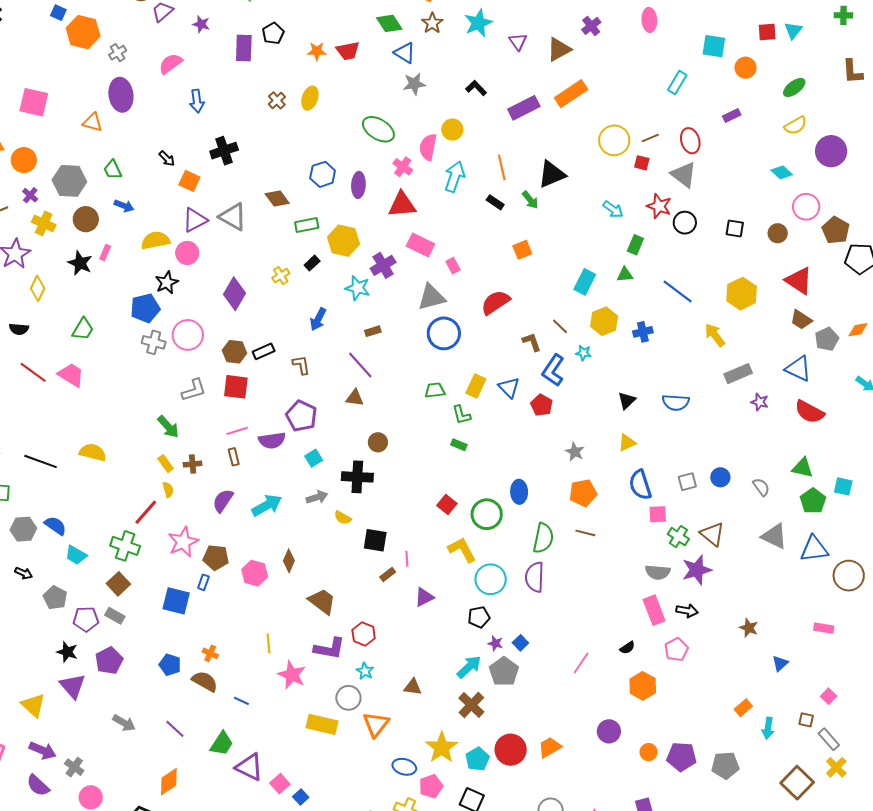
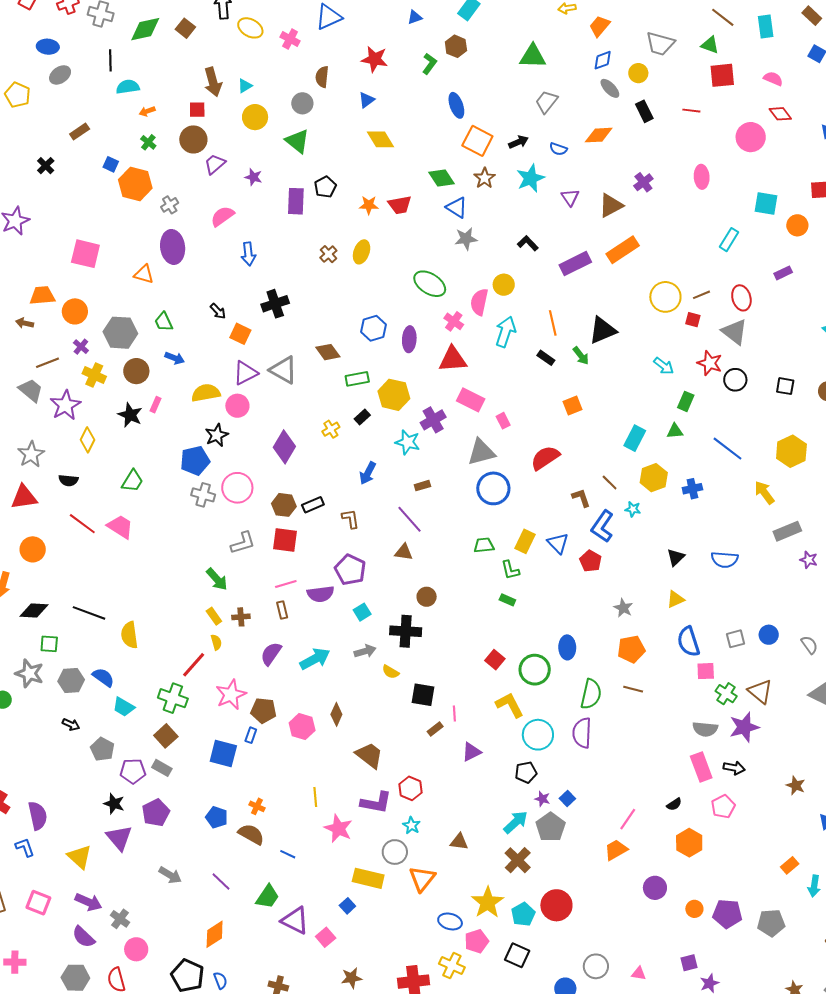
yellow semicircle: (93, 452) -> (129, 635), moved, turned -112
orange trapezoid: (550, 747) -> (616, 850), moved
blue square: (301, 797) -> (347, 906), moved

